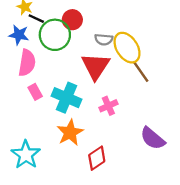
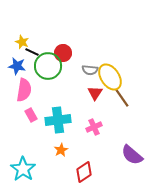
red triangle: (96, 66) -> (95, 93), moved, size x0.6
cyan cross: (67, 98) -> (58, 120), turned -30
orange star: (70, 133) -> (61, 150), size x0.6

